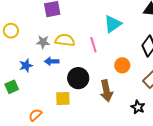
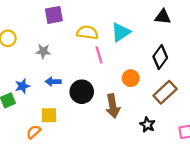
yellow semicircle: (65, 40) -> (87, 32), moved
blue arrow: (52, 61) -> (53, 82), moved
blue star: (26, 66) -> (22, 86), moved
yellow square: (63, 99) -> (49, 115), moved

